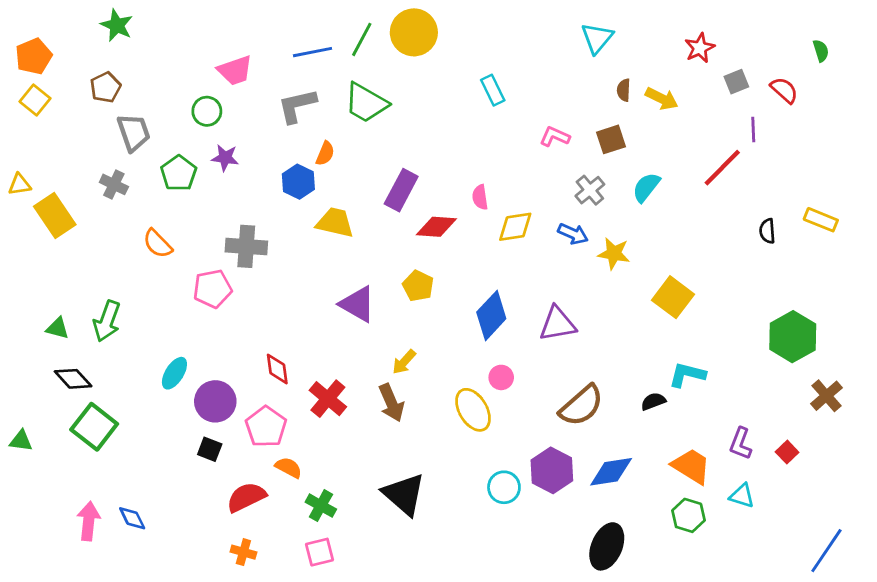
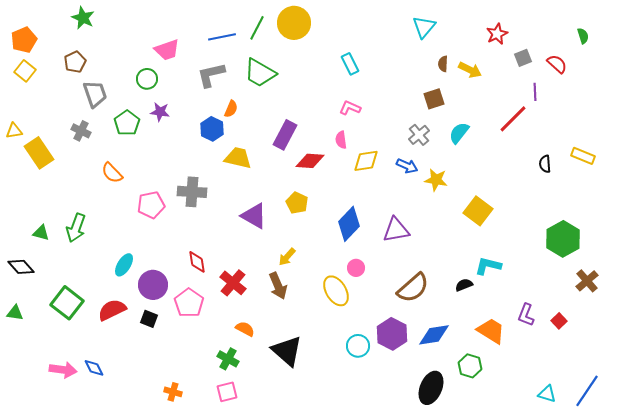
pink L-shape: (555, 137) -> (350, 108), moved
gray cross: (246, 246) -> (192, 192), moved
black diamond: (73, 379) -> (21, 267), moved
orange semicircle: (289, 468) -> (245, 329), moved
cyan triangle: (742, 496) -> (547, 394), moved
red semicircle: (246, 497) -> (112, 310), moved
green hexagon: (688, 515) -> (470, 366), moved
pink arrow: (89, 521) -> (63, 370), turned 92

